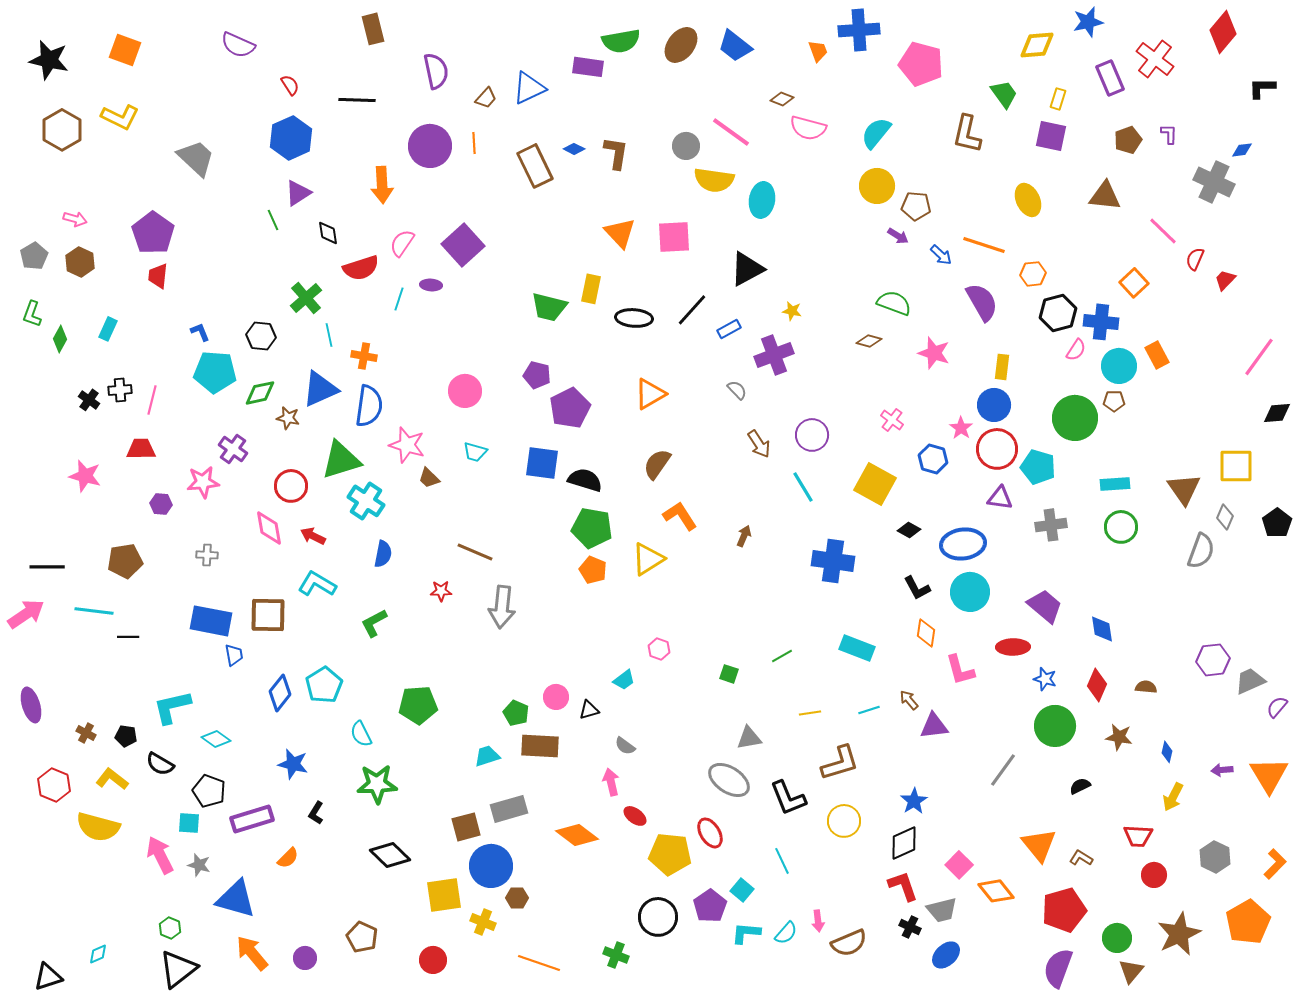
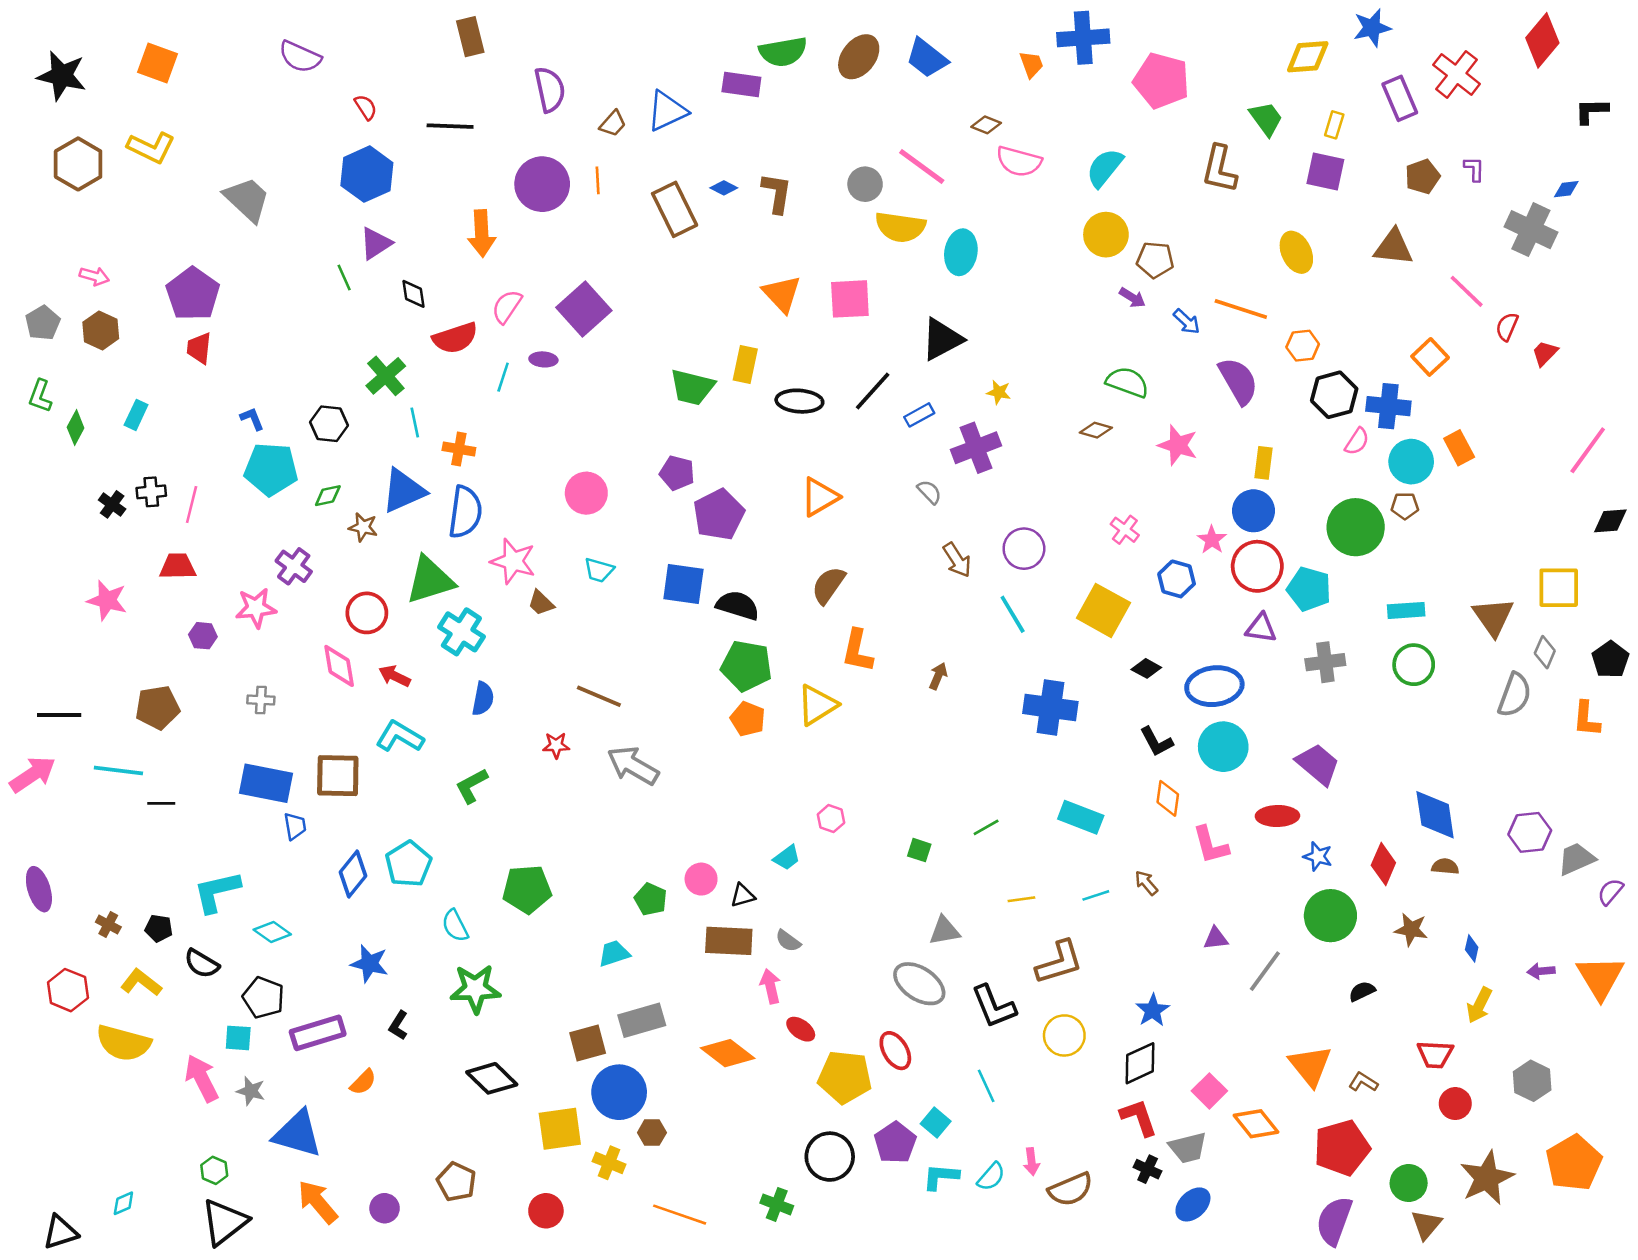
green diamond: (260, 393) -> (328, 496), size x0.7
orange L-shape: (680, 516) -> (857, 651), turned -135
gray arrow: (502, 607) -> (633, 766), turned 114
blue diamond: (1102, 629) -> (1435, 815), moved, size x1.5
purple triangle: (934, 726) -> (1216, 938), moved, size x0.7
brown rectangle: (540, 746) -> (729, 941), moved
orange L-shape: (1275, 864) -> (1586, 719), moved, turned 140

